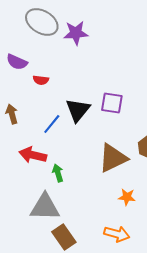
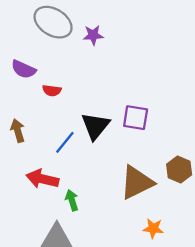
purple star: (76, 33) -> (93, 35), size x0.7

